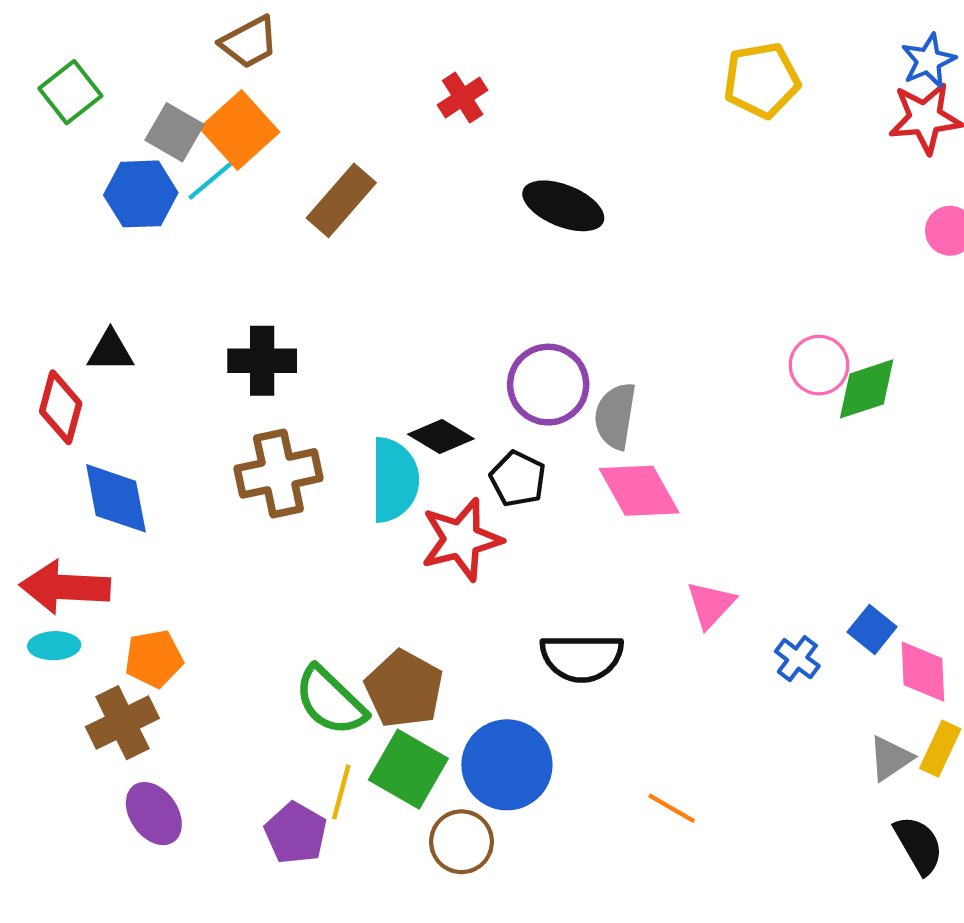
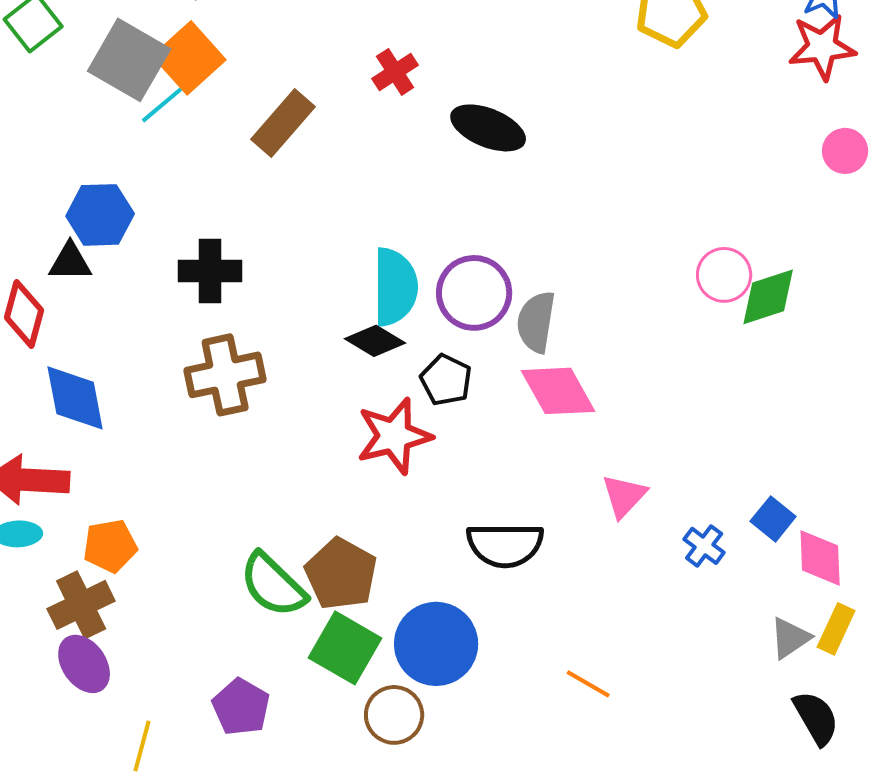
red cross: (463, 98) -> (395, 72), moved
gray square: (174, 132) -> (129, 60), size x1.5
blue hexagon: (141, 194) -> (100, 215), moved
cyan semicircle: (394, 480) -> (395, 287), moved
yellow line: (341, 792) -> (142, 746), moved
purple ellipse: (154, 814) -> (84, 664), moved

